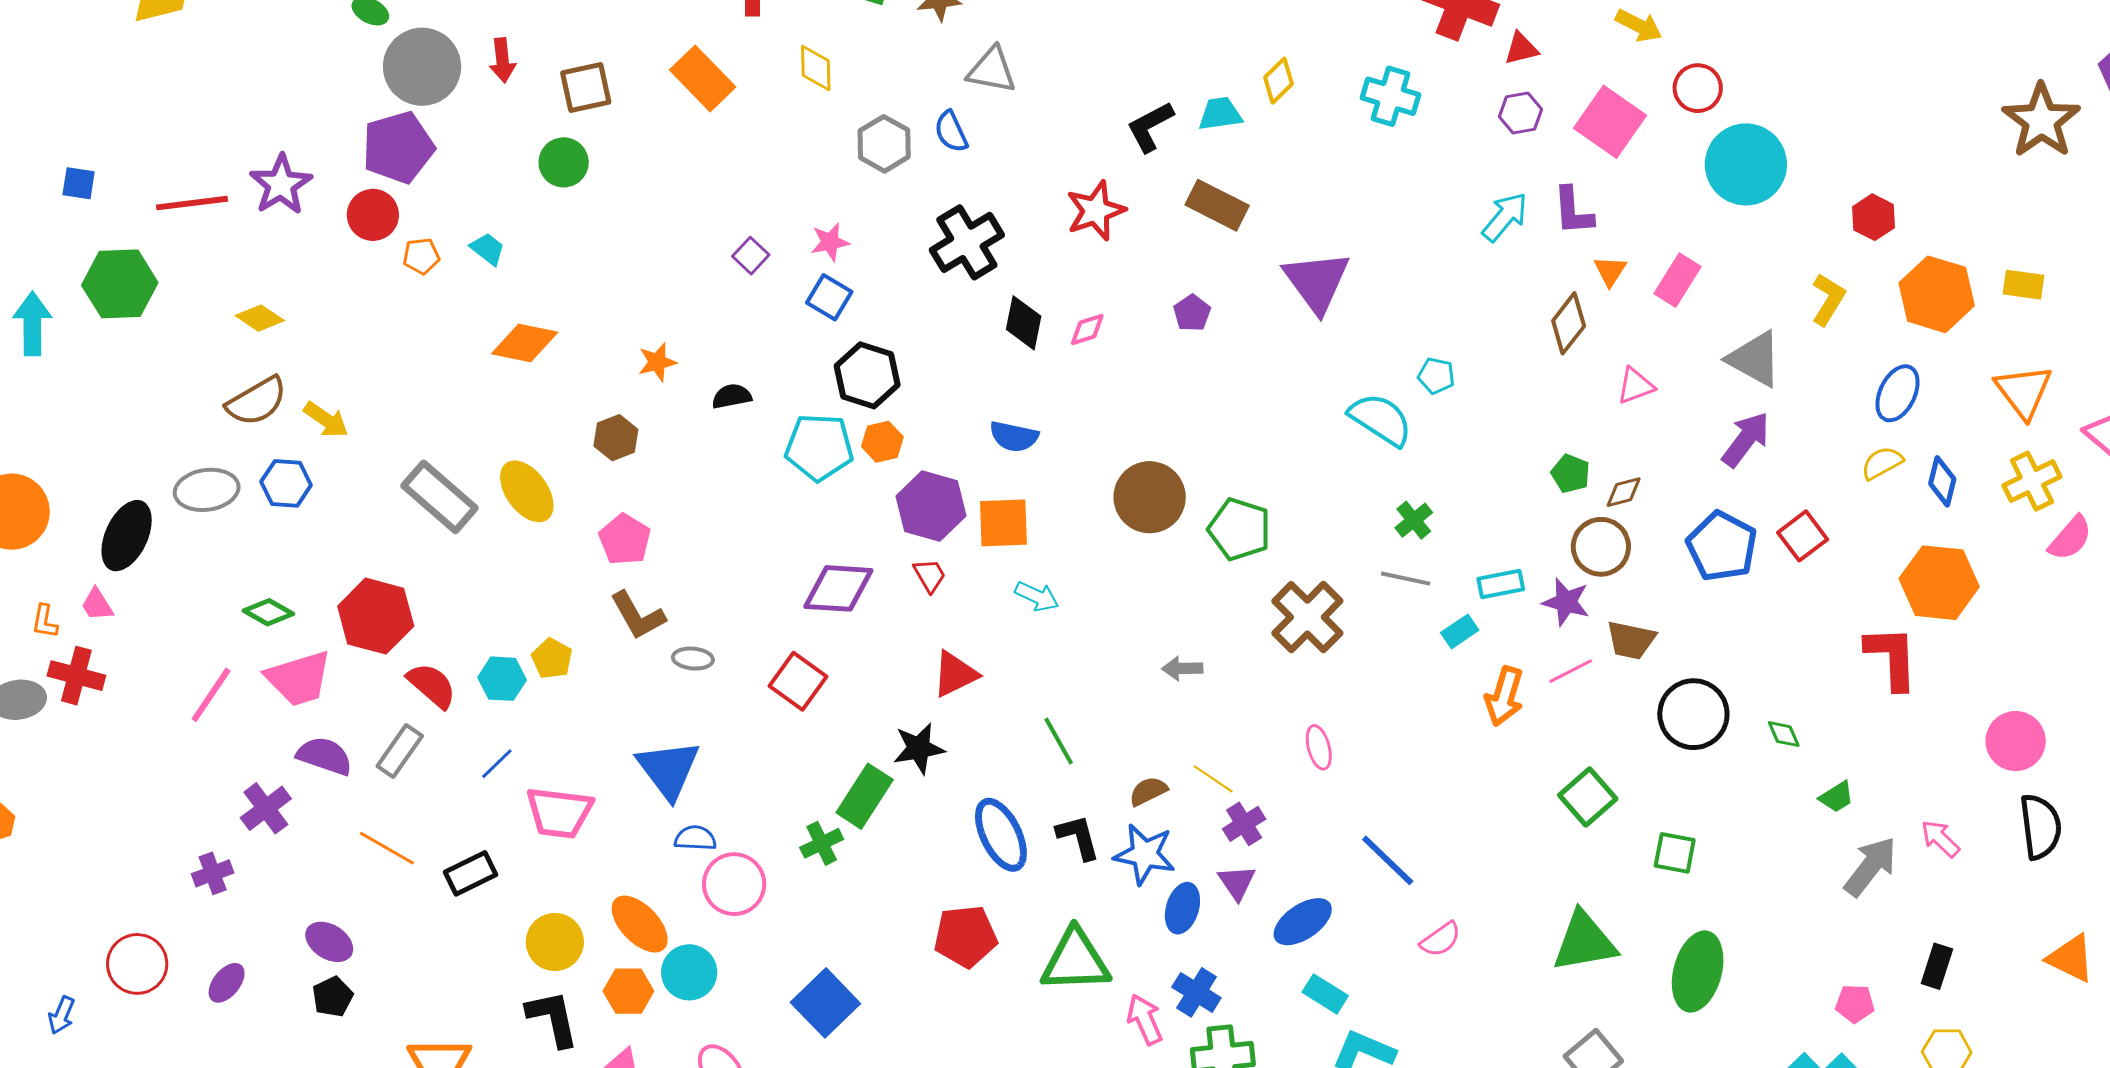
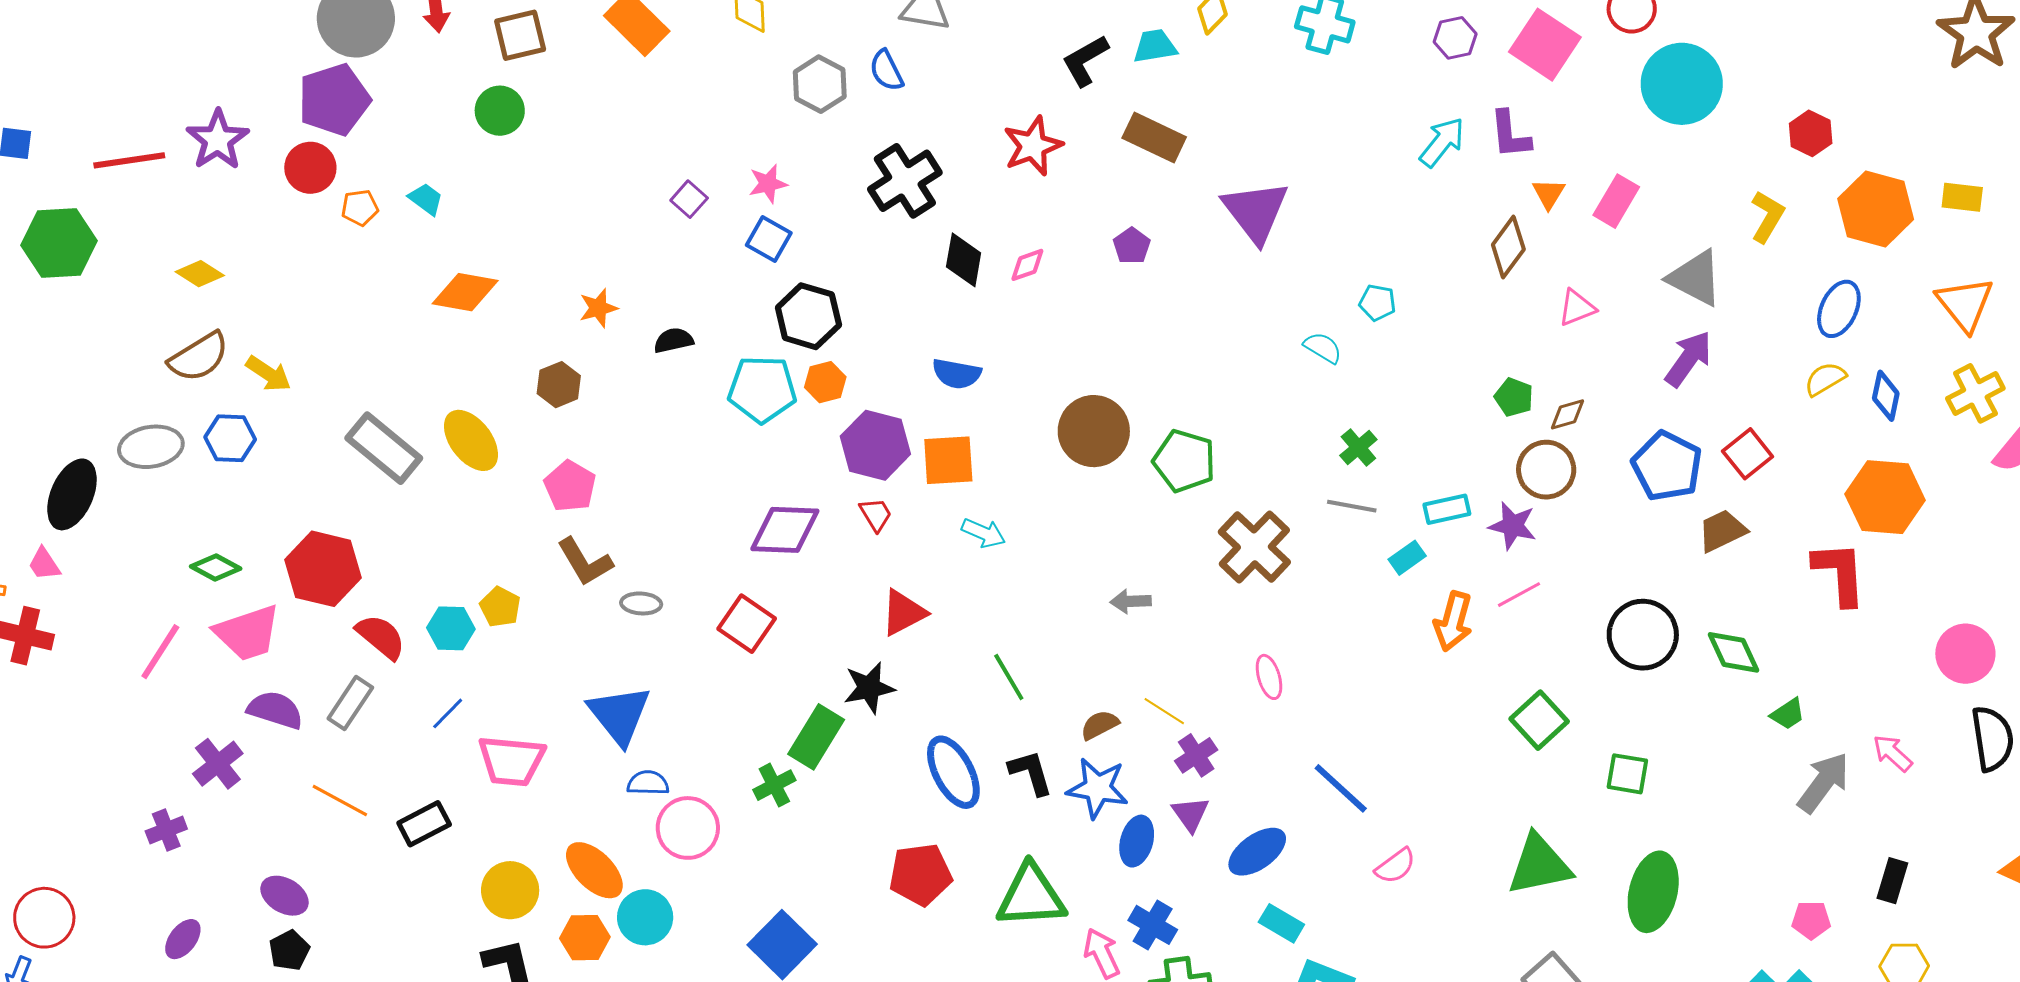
cyan semicircle: (1381, 419) -> (1323, 348), size x0.6
brown trapezoid: (1631, 640) -> (1722, 531), moved, turned 144
green diamond: (1784, 734) -> (1733, 652), size x1.6
red circle: (137, 964) -> (44, 918), moved

